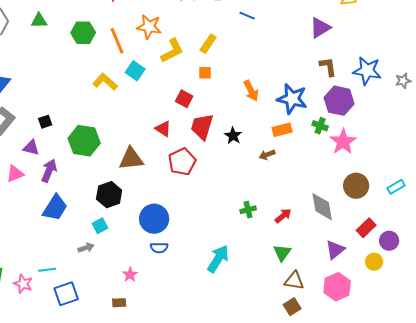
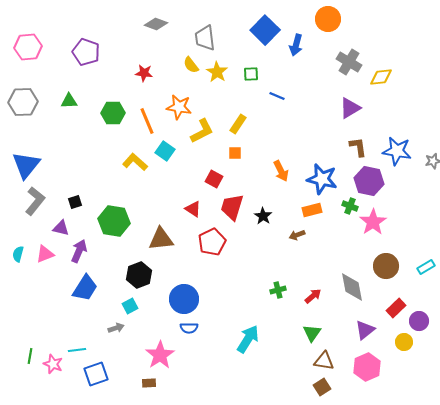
pink star: (130, 275) -> (160, 355), size x1.8

